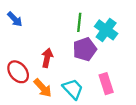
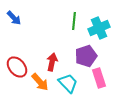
cyan cross: (106, 30) -> (99, 28), turned 30
purple pentagon: (85, 49) -> (86, 56), moved
red arrow: (47, 58) -> (52, 62), moved

